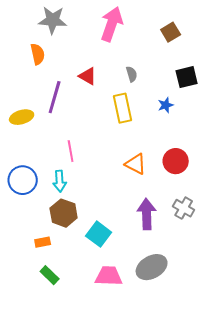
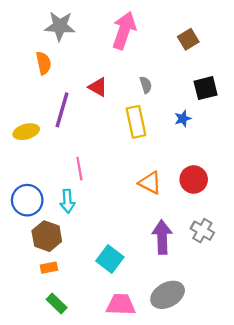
brown hexagon: (64, 213) -> (47, 236), moved

